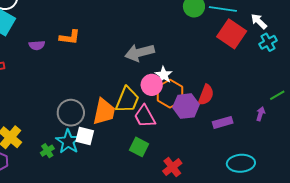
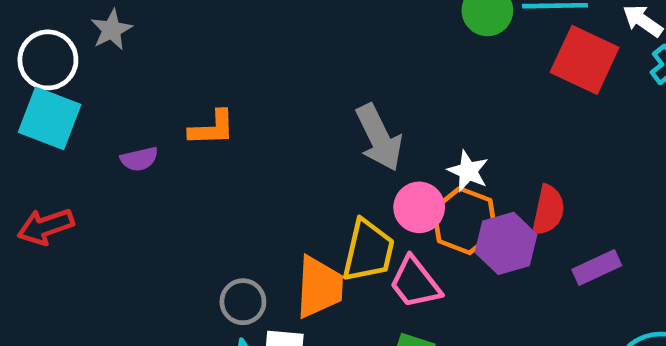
gray arrow: (140, 53) -> (379, 138), turned -92
white star: (164, 75) -> (468, 171), moved
gray circle: (71, 113) -> (243, 302), size x0.7

